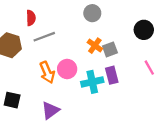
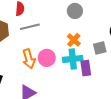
gray square: (110, 49) -> (100, 48), moved
cyan cross: (92, 82) -> (73, 59), moved

